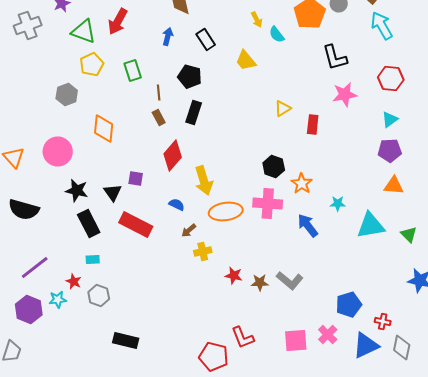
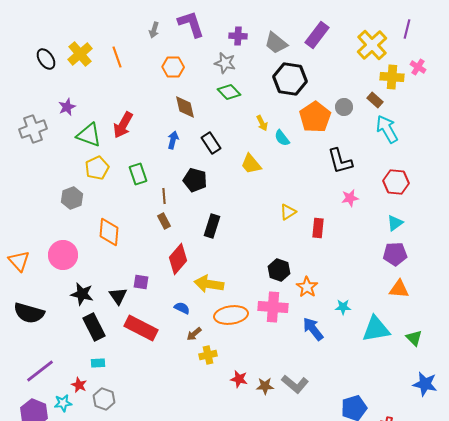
pink star: (345, 94) -> (350, 198), size x0.7
black rectangle: (194, 112) -> (212, 226), moved
yellow arrow: (204, 180) -> (209, 284), turned 116

